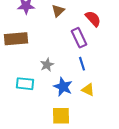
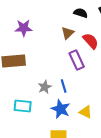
brown triangle: (58, 11) -> (68, 33), moved
blue line: (82, 64) -> (64, 86), moved

